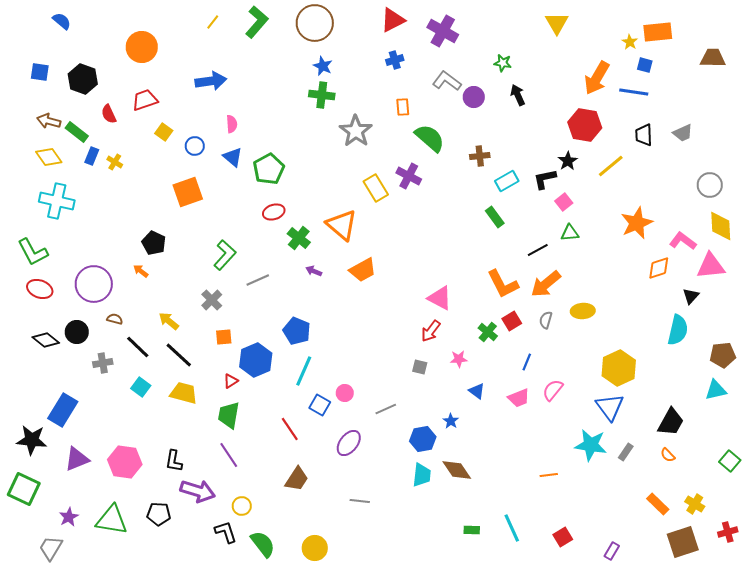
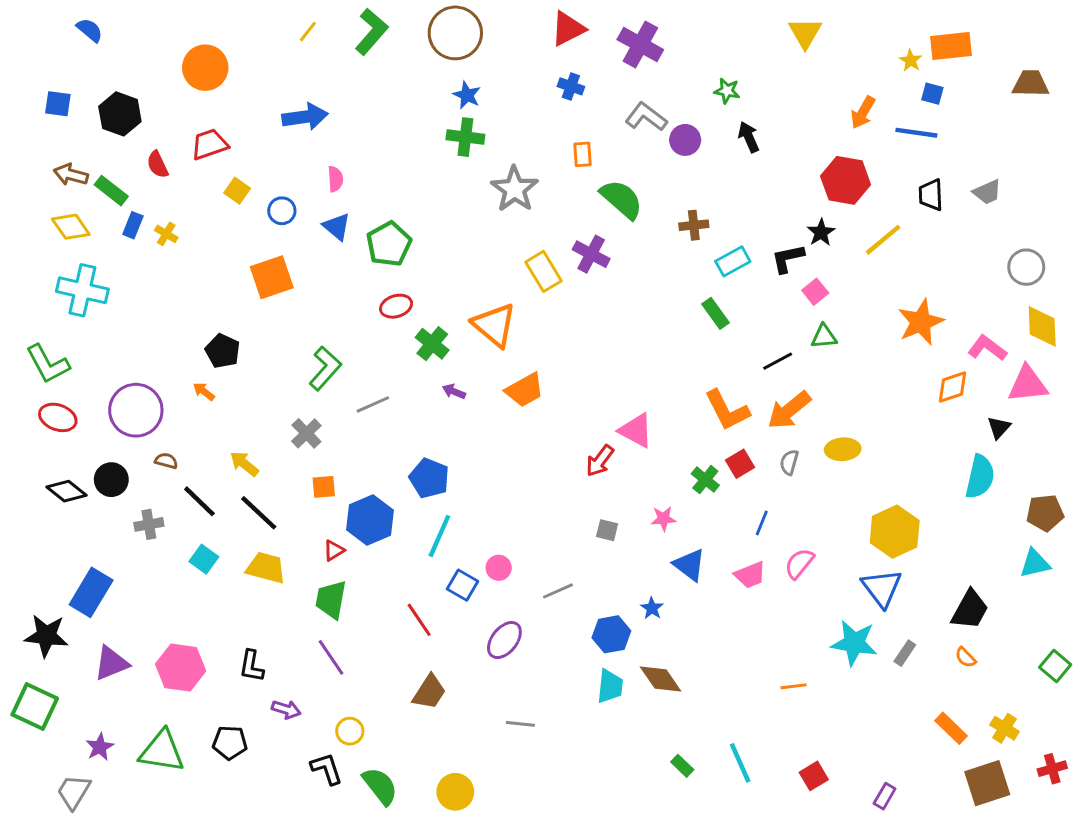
blue cross: (395, 60) -> (571, 86), turned 36
orange arrow: (597, 78) -> (863, 112), size x0.7
red arrow: (431, 331) -> (600, 461), moved
blue triangle: (477, 391) -> (689, 565), size x1.4
purple arrow: (198, 491) -> (286, 709), size x0.6
green rectangle: (472, 530) -> (682, 766), turned 42

